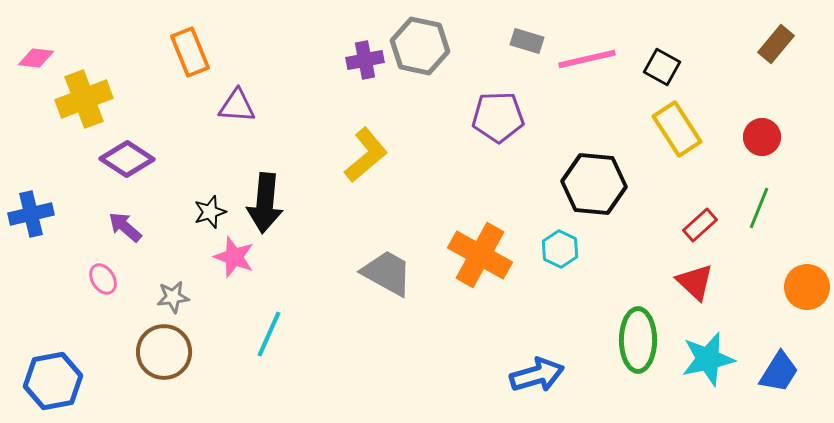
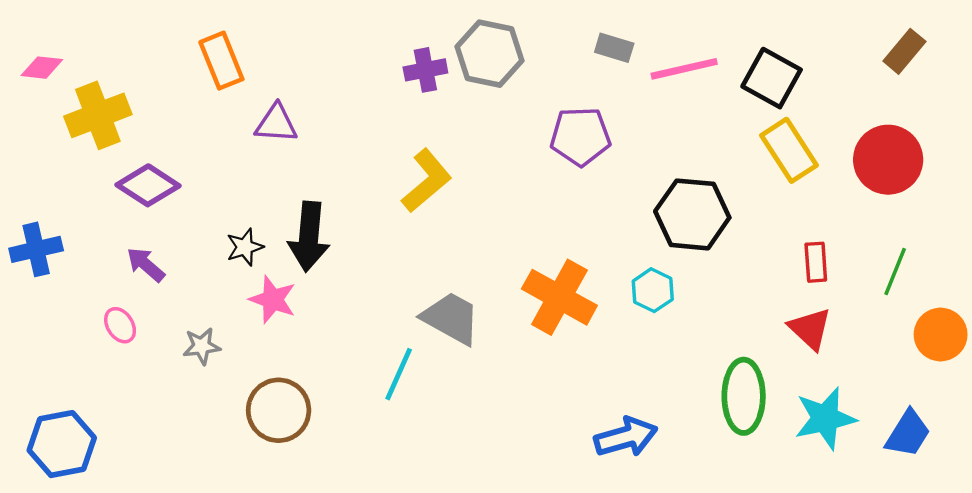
black square: (662, 67) -> (772, 78), size x1.4
red circle: (762, 137) -> (888, 160), size x1.6
green line: (759, 208) -> (895, 272), moved
red rectangle: (700, 225) -> (816, 262), turned -52
cyan line: (269, 334) -> (399, 374), moved
brown circle: (164, 352) -> (279, 410), moved

